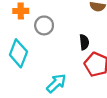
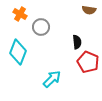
orange cross: (21, 11) -> (20, 14), turned 32

